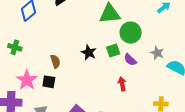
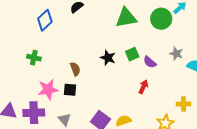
green circle: (131, 33) -> (161, 19), moved
pink star: (27, 80) -> (48, 89), turned 30
red arrow: (122, 84) -> (143, 87), turned 40

